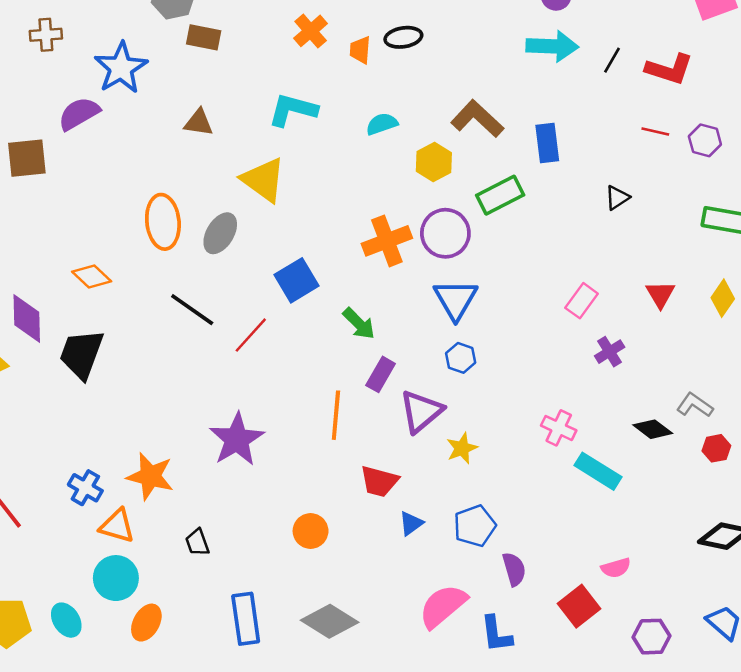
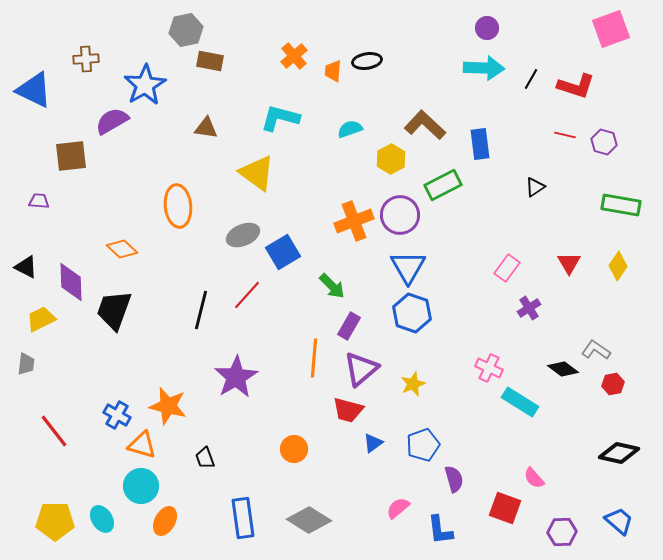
gray ellipse: (220, 233) -> (243, 235), moved, turned 36
black line: (192, 310) -> (201, 310), moved, turned 69
blue hexagon: (461, 358) -> (412, 313), size x1.6
purple triangle: (421, 411) -> (361, 369), moved
pink semicircle: (616, 568) -> (534, 478), turned 65
pink semicircle: (443, 606) -> (398, 508), size x0.6
red square: (579, 606) -> (505, 508), turned -32

